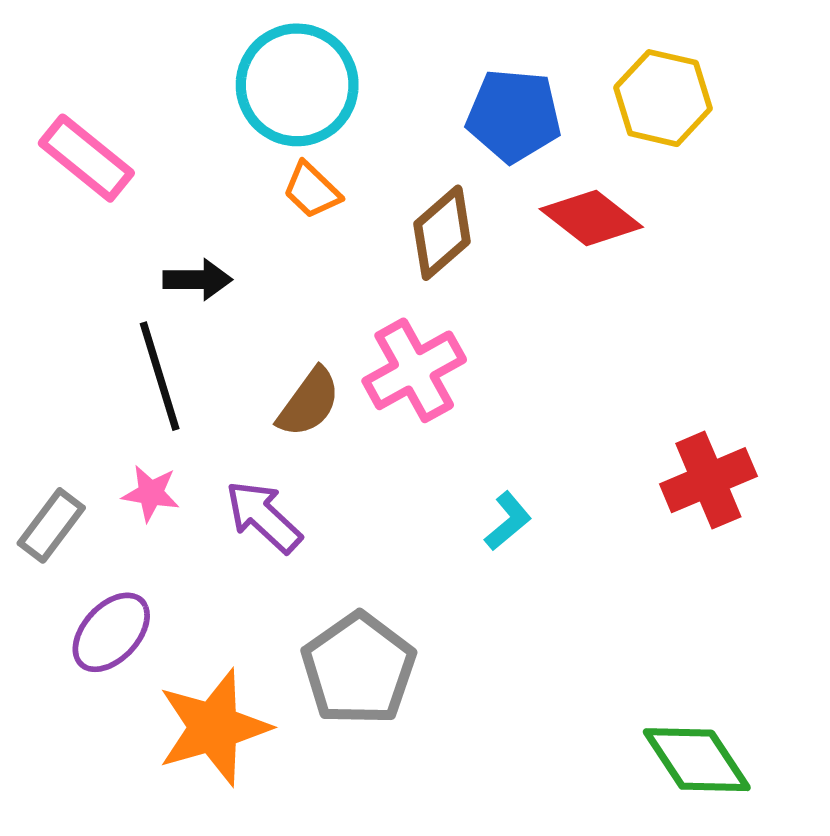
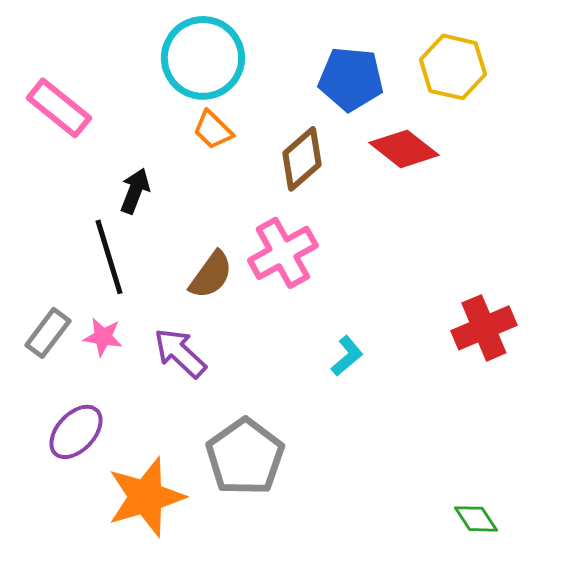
black arrow: (198, 280) -> (135, 191), turned -69
gray rectangle: (51, 525) -> (48, 333), moved
green diamond: (697, 760) -> (476, 519), size x0.6

